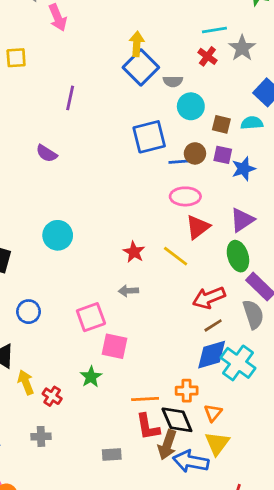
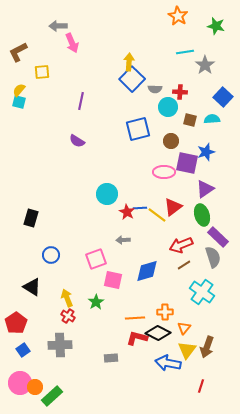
red cross: (207, 56) -> (180, 92), moved, turned -32
purple semicircle: (47, 153) -> (77, 141), moved
purple square: (223, 155) -> (187, 163), moved, size x1.6
blue line: (178, 162) -> (140, 208), moved
red triangle: (198, 227) -> (173, 207), moved
cyan circle: (58, 235) -> (107, 194), moved
blue diamond: (212, 355) -> (147, 271), moved
yellow arrow: (26, 382) -> (67, 298), moved
black diamond: (177, 420) -> (158, 333), turned -40
red L-shape: (148, 427) -> (137, 338), turned 115
gray cross: (41, 436) -> (60, 345), size x1.6
brown arrow: (167, 445) -> (207, 347), moved

